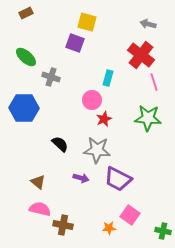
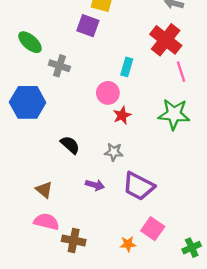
gray star: (97, 150) -> (114, 152), size x0.6
green cross: (163, 231) -> (192, 248), turned -35

